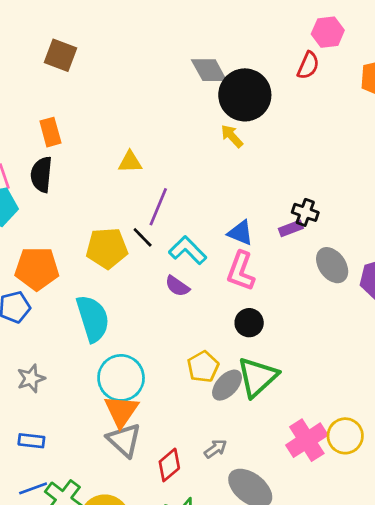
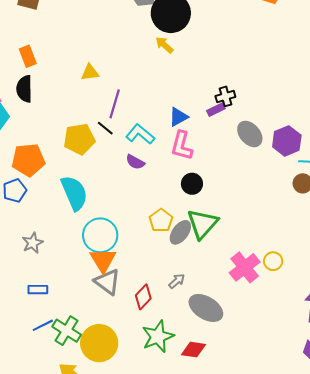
black cross: (305, 212) -> (225, 96), turned -30
blue triangle: (241, 233) -> (178, 117), turned -45
yellow circle: (345, 436) -> (273, 261), size x0.7

